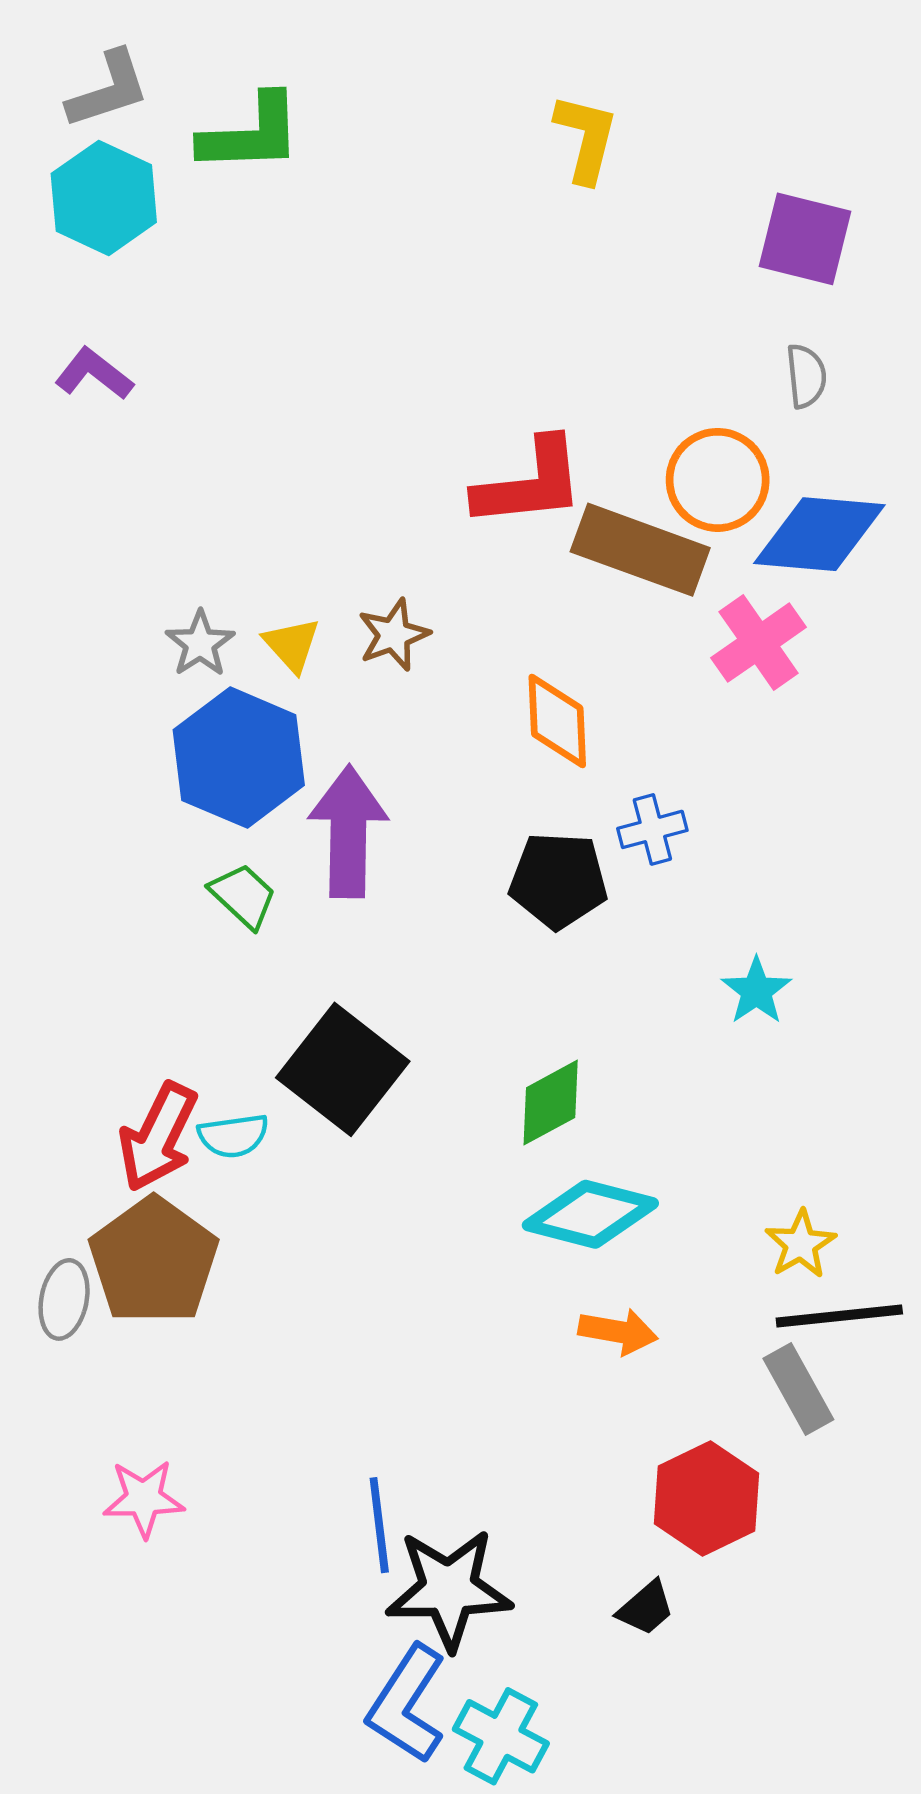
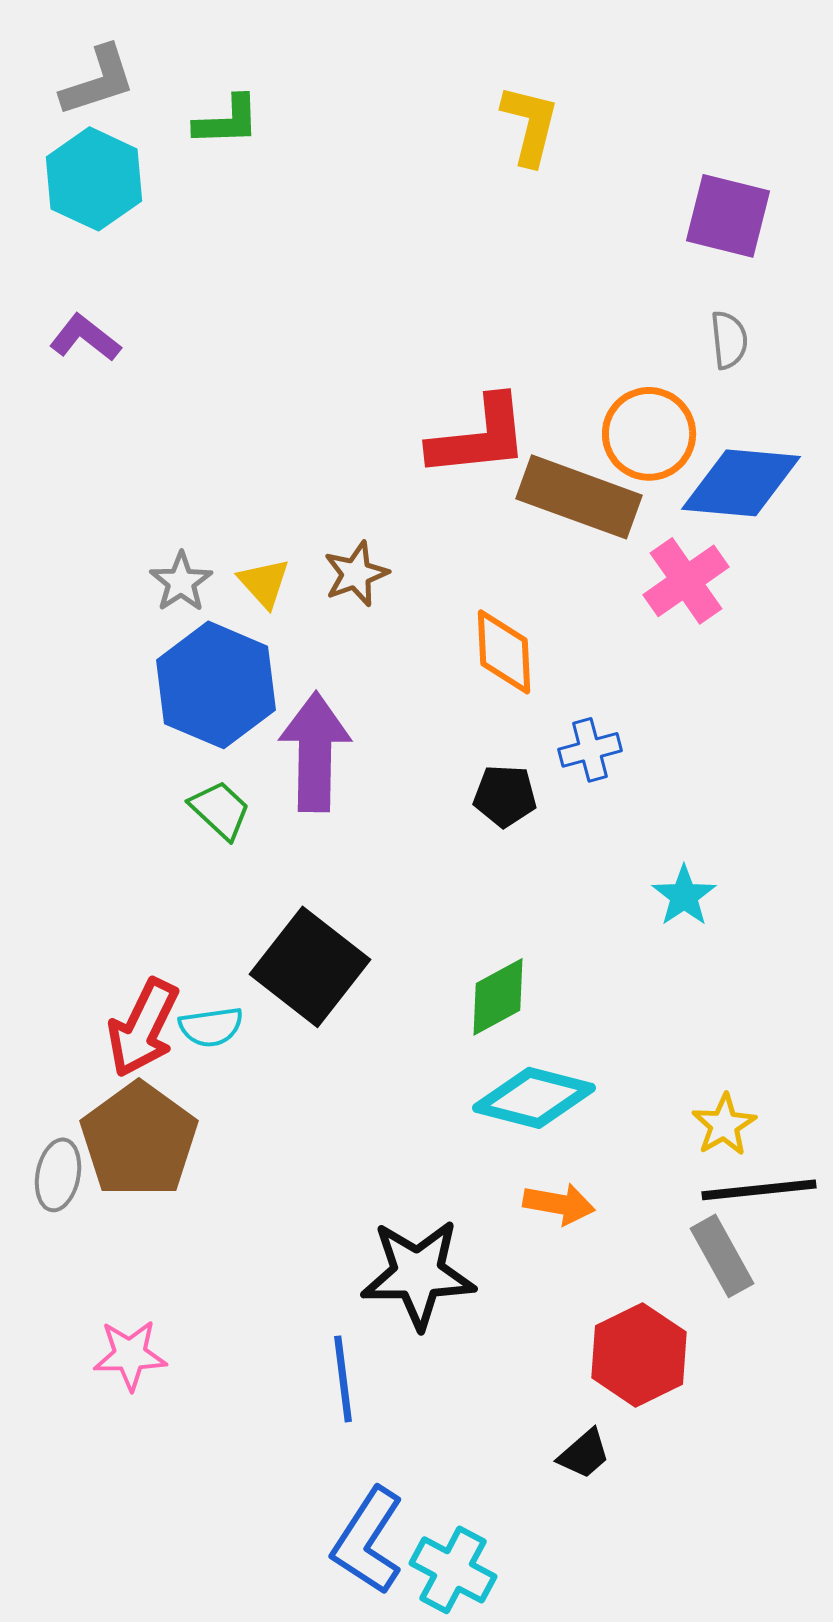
green L-shape: (251, 134) -> (227, 121), size x0.7
black pentagon: (558, 880) -> (505, 796), size x0.7
black star: (449, 1589) -> (418, 1274), moved

